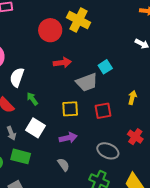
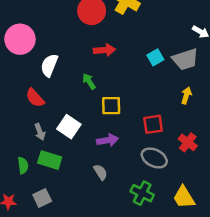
gray trapezoid: (87, 82) -> (185, 59), moved
green arrow: (32, 99) -> (89, 81), moved
red square: (103, 111) -> (153, 124), moved

